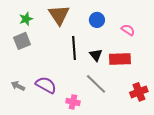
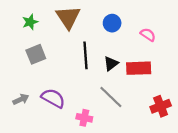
gray square: (22, 41) -> (36, 54), moved
black triangle: (96, 55) -> (111, 64), turned 32
gray arrow: (18, 86) -> (21, 99), turned 128

